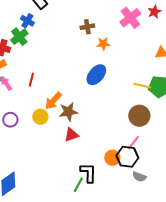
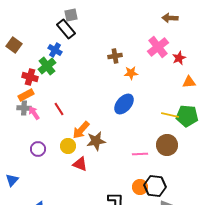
red star: (154, 12) -> (179, 58), moved
red line: (31, 80) -> (59, 109), turned -48
red triangle: (71, 135) -> (80, 164), moved, turned 42
pink line: (133, 143) -> (140, 154), moved, turned 49

